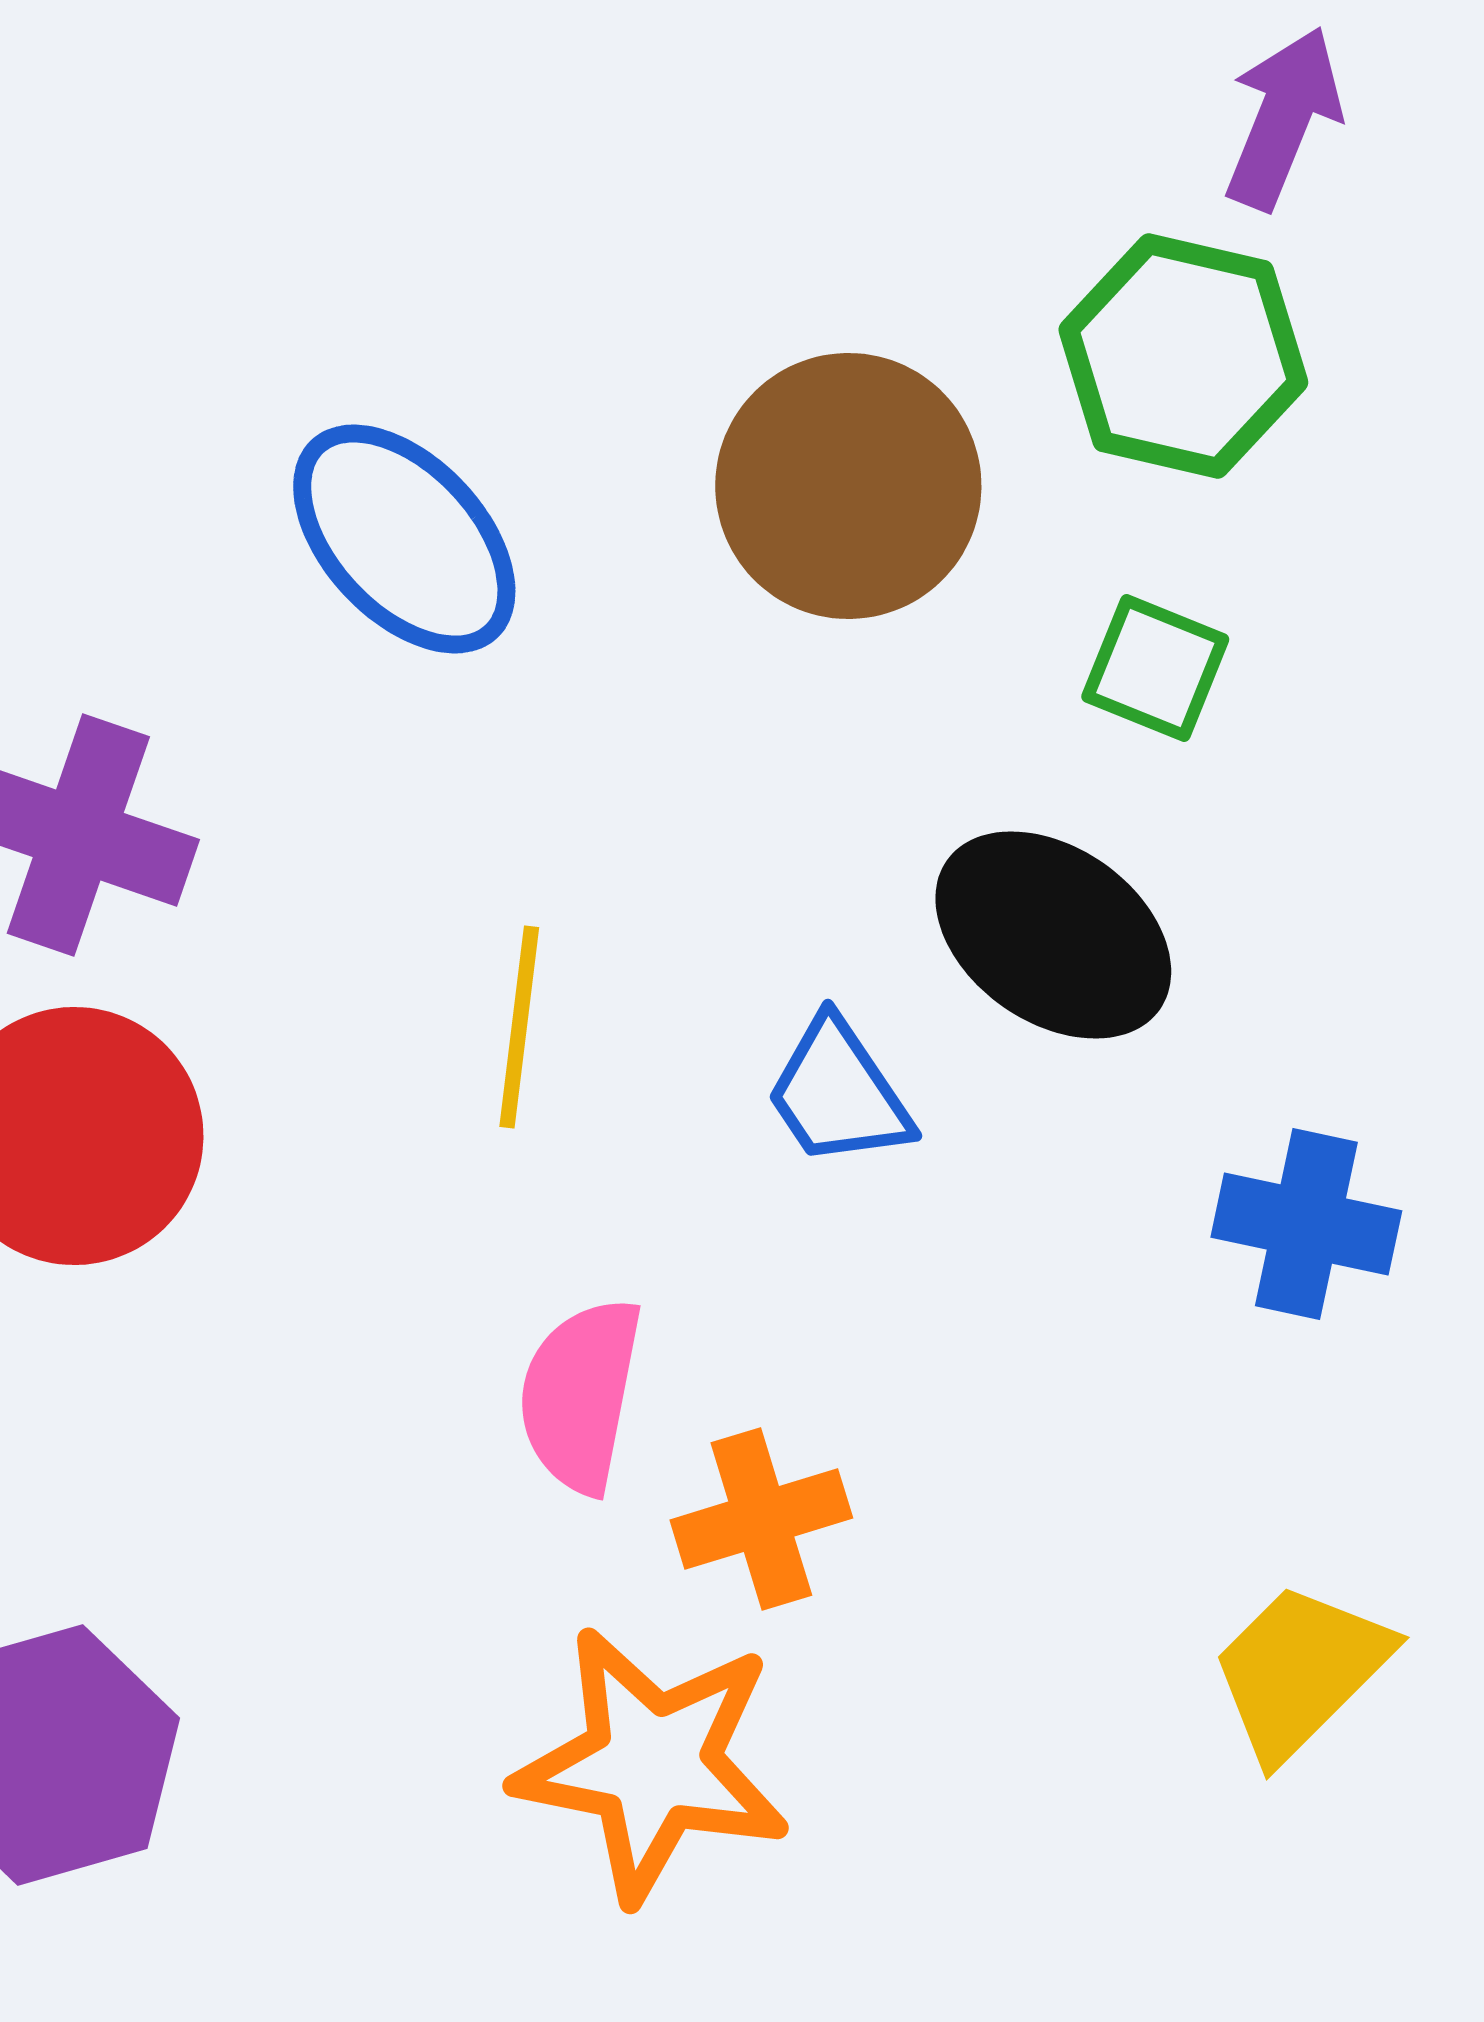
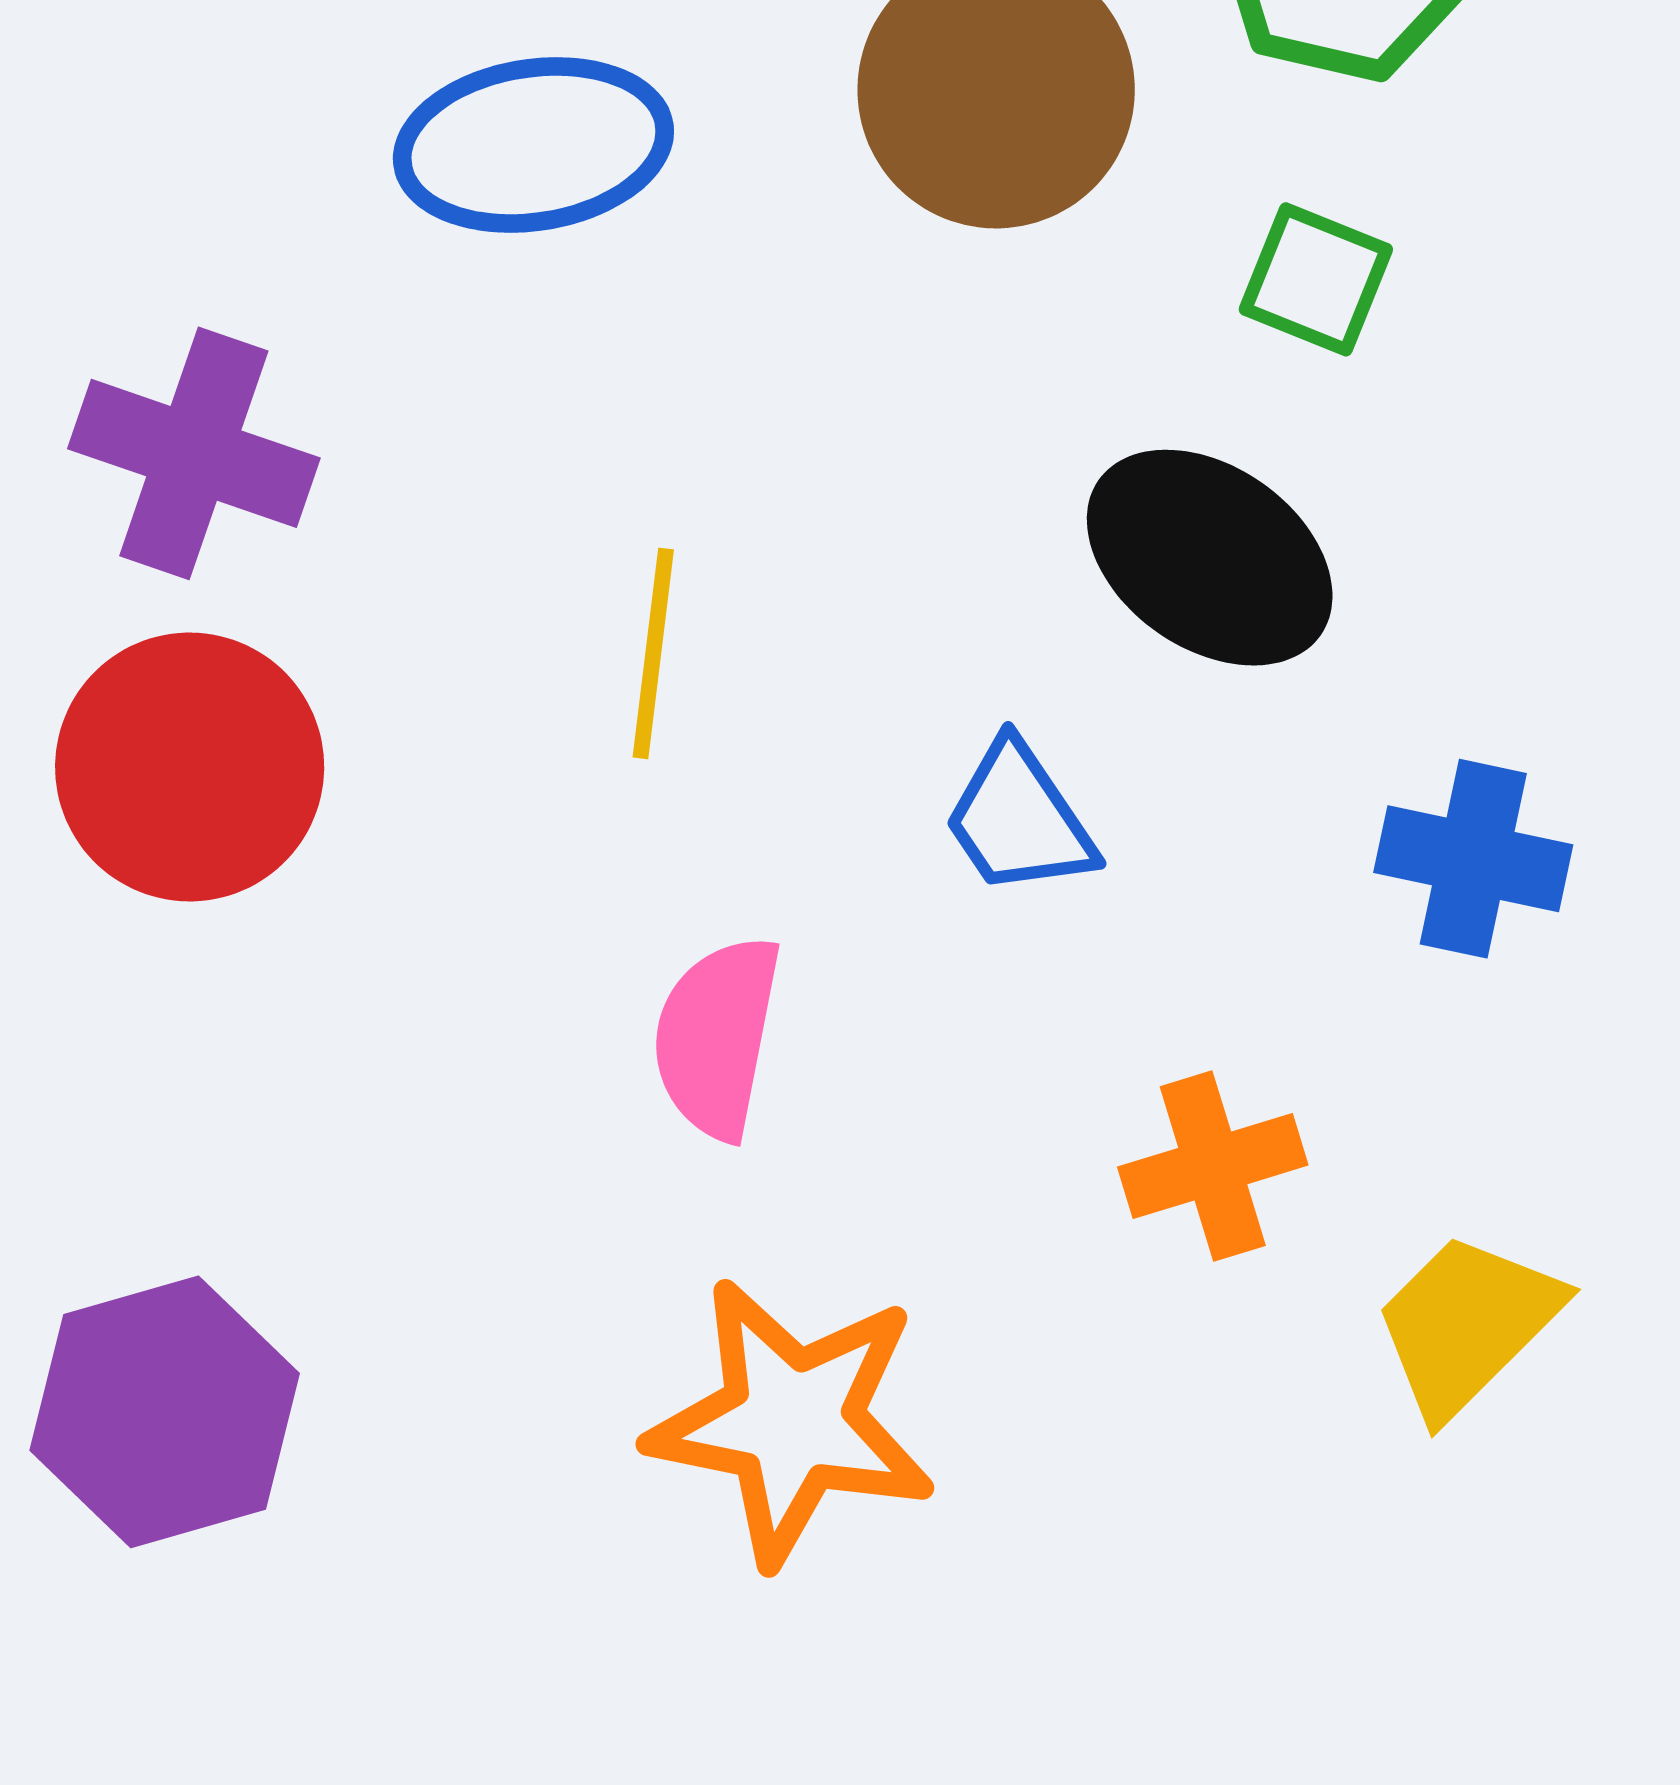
blue ellipse: (404, 539) -> (533, 145), turned -56
blue trapezoid: (838, 1093) -> (1019, 819), moved
orange cross: (761, 1519) -> (1213, 1166), moved

